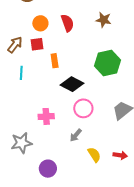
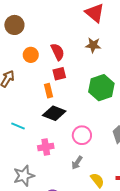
red square: (37, 44) -> (59, 74), moved
cyan line: (21, 73) -> (18, 126), moved, turned -64
black diamond: (72, 84) -> (54, 113), moved

